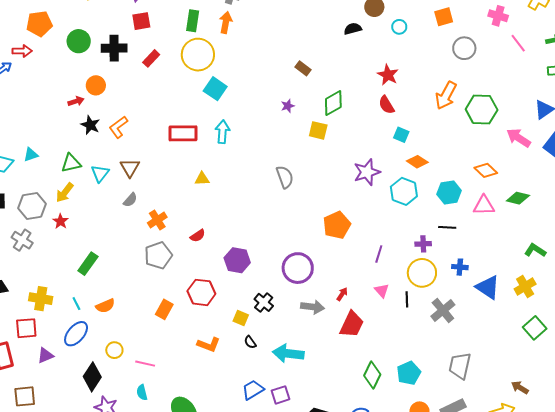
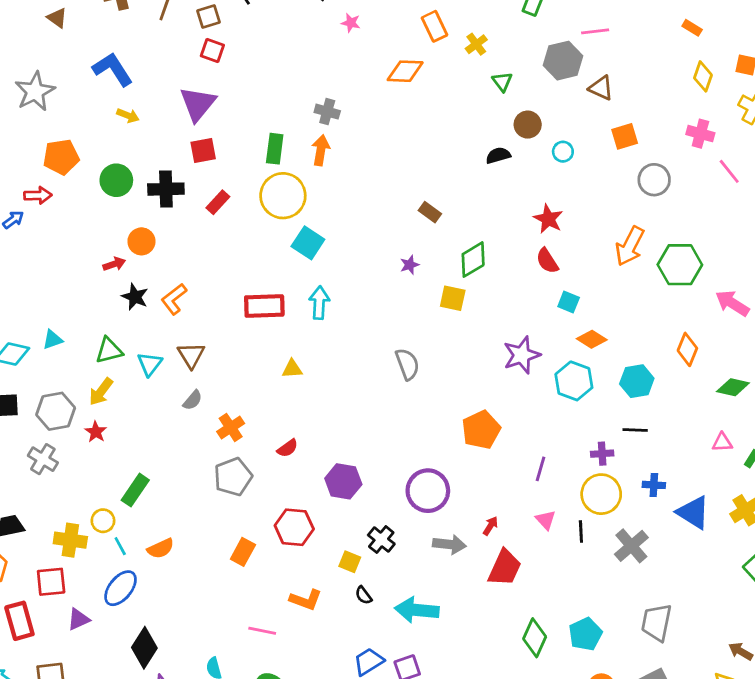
orange diamond: (486, 170) -> (687, 349), turned 70
pink triangle: (484, 205) -> (722, 442), moved, size x0.7
yellow circle: (114, 350) -> (103, 521), moved
pink line: (145, 364) -> (262, 631), moved

